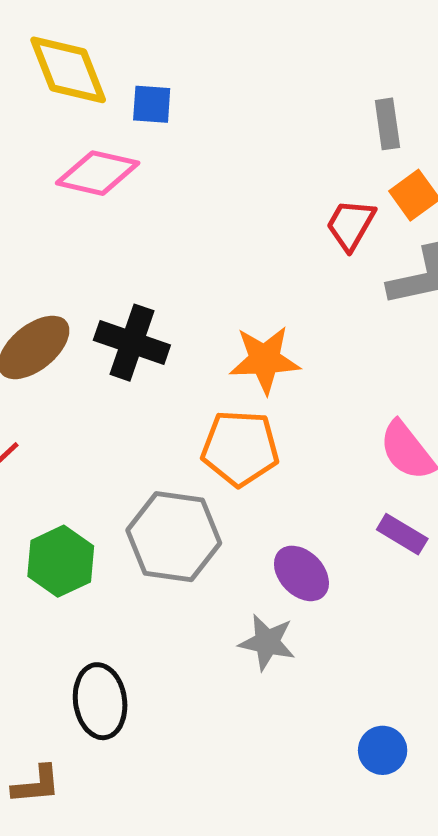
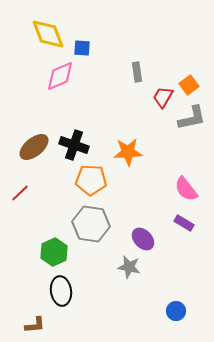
gray rectangle: (387, 124) -> (137, 72), moved
pink diamond: (98, 173) -> (60, 76), turned -36
orange pentagon: (240, 448) -> (91, 180), moved
green hexagon: (61, 561) -> (54, 252), moved

